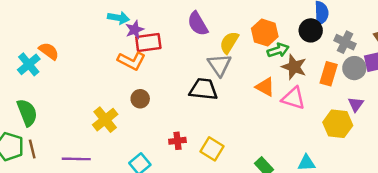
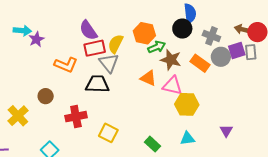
red rectangle: (148, 43) -> (95, 48), moved
orange L-shape: (132, 61) -> (66, 65), moved
orange rectangle: (329, 74) -> (200, 63), turned -66
purple triangle: (356, 104) -> (226, 131), moved
yellow hexagon: (338, 124) -> (187, 104), moved
red cross: (177, 141) -> (76, 117), moved, size x1.5

